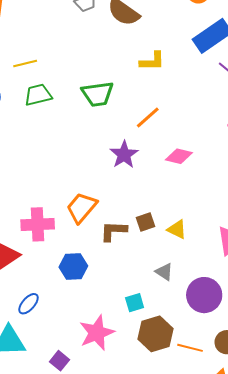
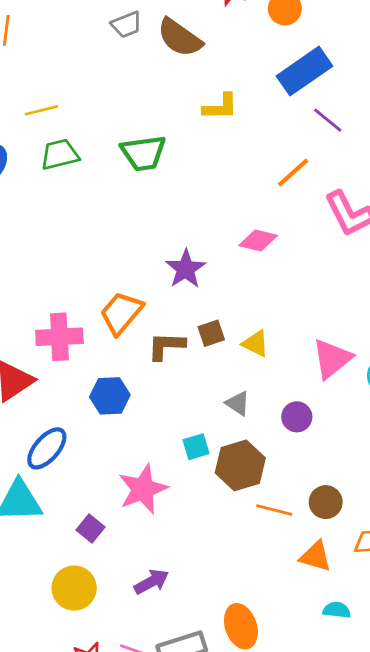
orange line: (148, 118) -> (293, 172), moved
purple star: (124, 155) -> (186, 269), moved
purple circle: (204, 295) -> (297, 417), moved, size x0.6
blue ellipse: (28, 304) -> (47, 448), size x1.4
brown hexagon: (156, 334) -> (240, 465), moved

